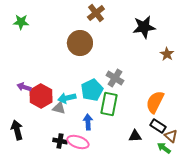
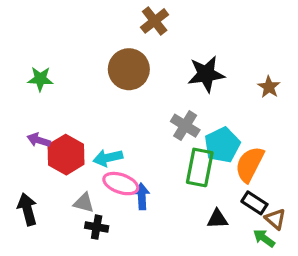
green star: (21, 22) -> (40, 79), moved
black star: (144, 27) -> (206, 74), moved
cyan pentagon: (92, 90) -> (222, 145), moved
green rectangle: (109, 104) -> (200, 167), moved
gray triangle: (59, 108) -> (84, 203), moved
pink ellipse: (78, 142) -> (121, 184), moved

